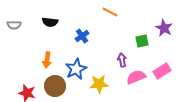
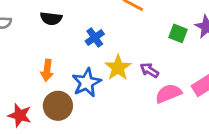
green square: (142, 41) -> (178, 33), moved, turned 32
purple arrow: (122, 60) -> (149, 70), turned -48
yellow star: (99, 84) -> (118, 68), moved, turned -30

